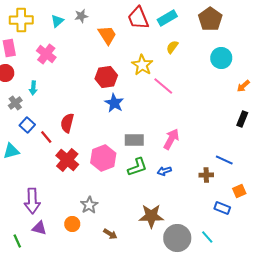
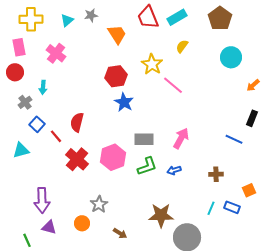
blue line: (224, 160) -> (234, 139), moved
cyan line: (207, 237) -> (211, 208), moved, turned 64

